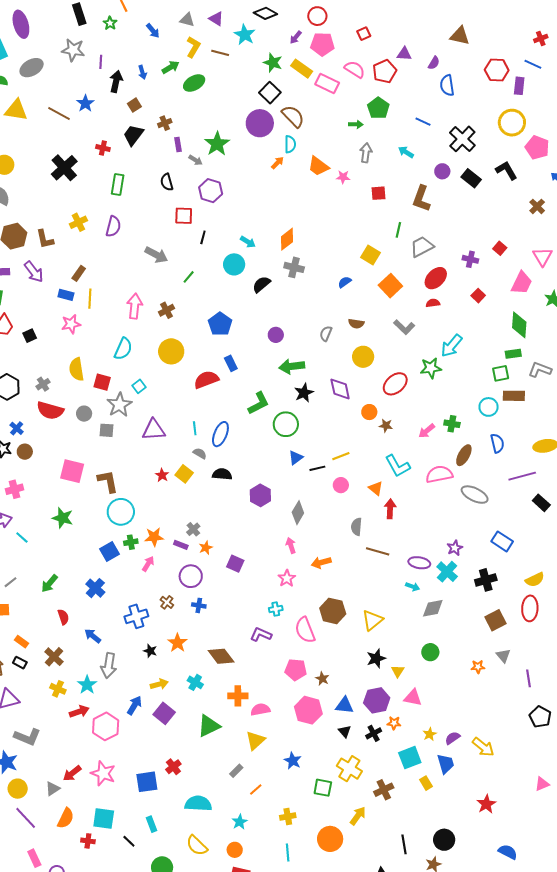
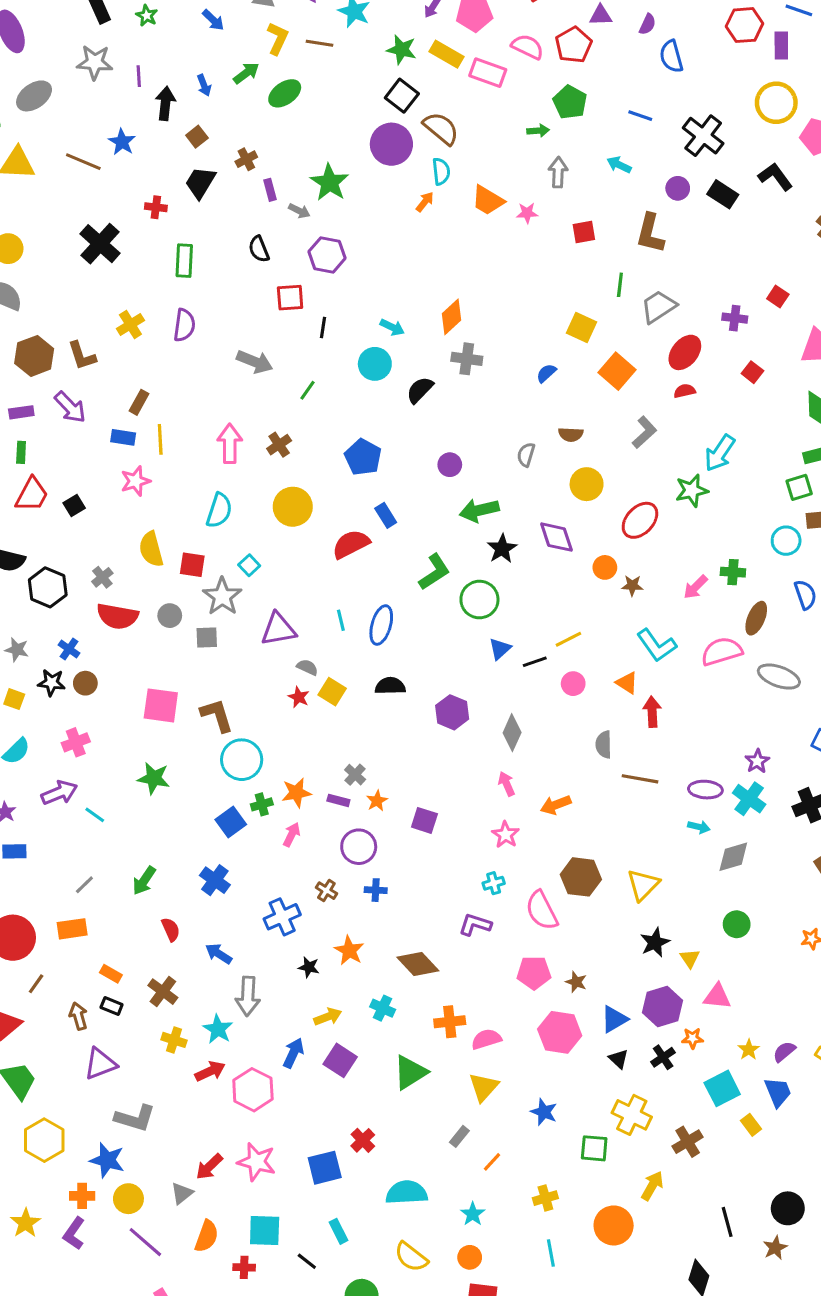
gray L-shape: (404, 327) -> (644, 432), turned -80
gray semicircle: (200, 453) -> (307, 667), moved
blue triangle: (345, 705) -> (614, 1019), turned -30

